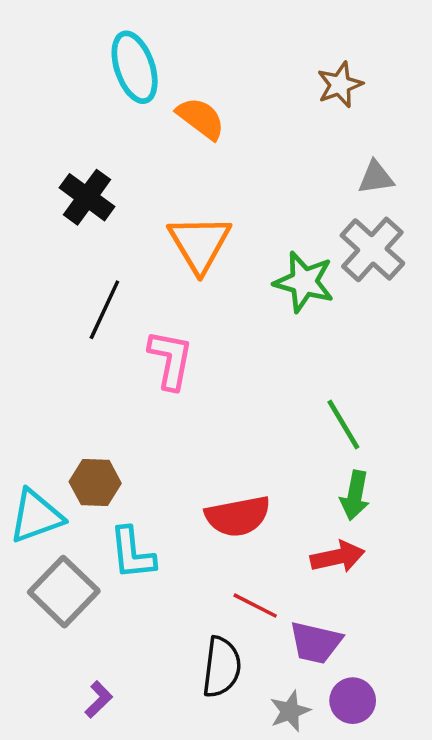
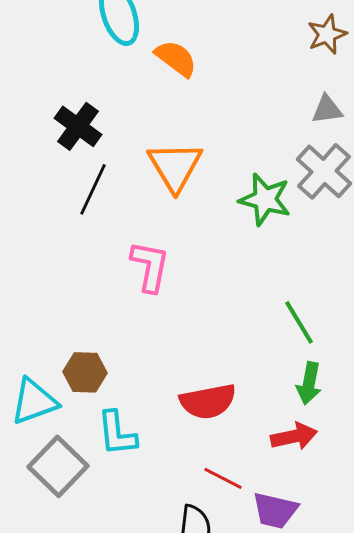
brown star: (340, 85) -> (327, 34), moved
black line: (104, 310) -> (93, 189), moved

